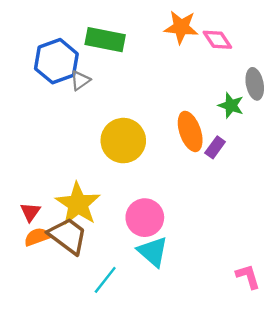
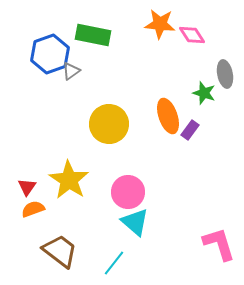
brown trapezoid: (68, 236) -> (60, 251), moved
pink L-shape: (248, 277) -> (219, 244), size x1.5
cyan line: (105, 280) -> (114, 263), moved

